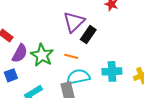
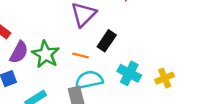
black rectangle: (88, 35) -> (107, 41), moved
cyan cross: (112, 71) -> (129, 73), turned 30

